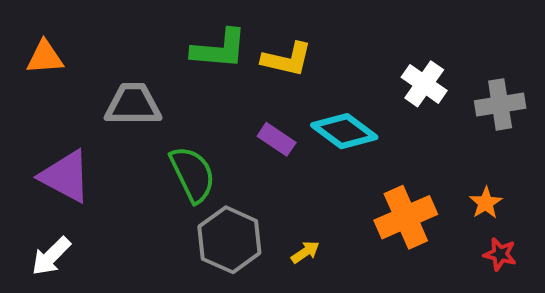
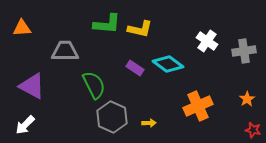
orange star: (486, 203) -> (247, 99), moved
yellow arrow: (305, 252) -> (149, 123), turned 32
red star: (500, 254) -> (253, 130), moved

